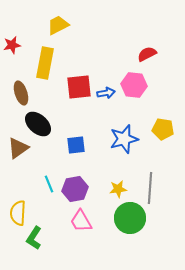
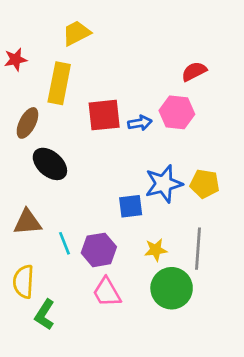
brown ellipse: (21, 93) -> (27, 123), turned 45
yellow pentagon: (163, 129) -> (205, 184), moved
blue square: (76, 145) -> (131, 206), moved
brown triangle: (18, 148) -> (27, 222), moved, turned 30

